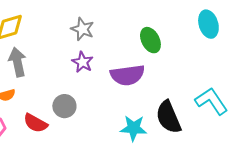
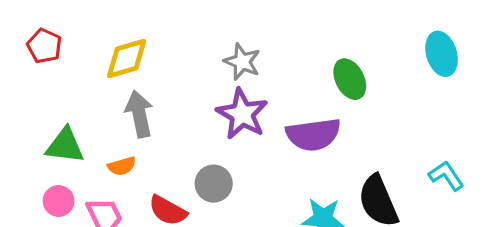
purple star: (82, 62) -> (242, 114), size x1.5
cyan L-shape: (211, 101) -> (446, 176), size x0.7

